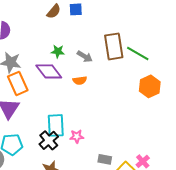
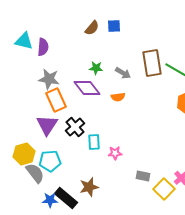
cyan rectangle: (56, 125) -> (94, 142), size x0.7
black cross: (49, 140) -> (75, 127), moved

